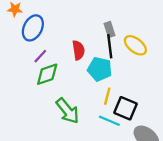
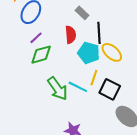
gray rectangle: (110, 30) -> (82, 13), moved, turned -32
yellow ellipse: (135, 45) -> (112, 52), moved
cyan line: (109, 121) -> (78, 87), moved

